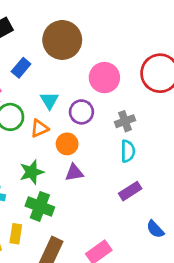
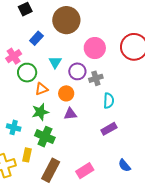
gray cross: (125, 121) -> (96, 78), moved
orange triangle: (39, 128) -> (42, 89), moved
blue semicircle: (155, 229) -> (124, 165), moved

